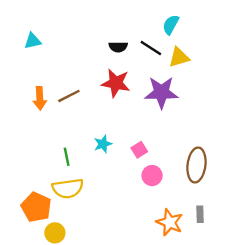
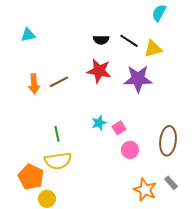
cyan semicircle: (171, 25) -> (159, 13), moved
cyan star: (103, 144) -> (99, 123), moved
gray rectangle: (200, 214) -> (171, 183), turned -40

